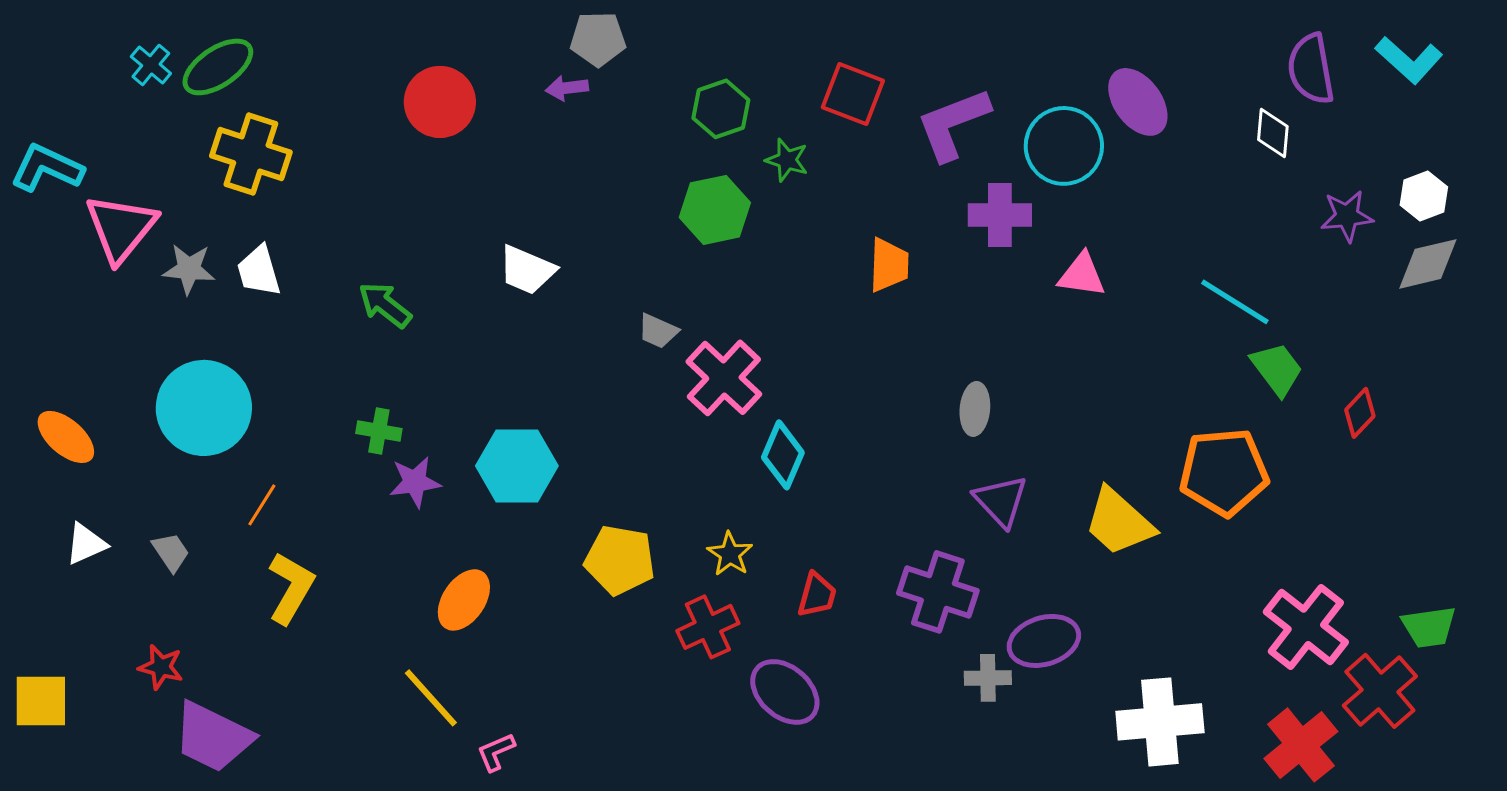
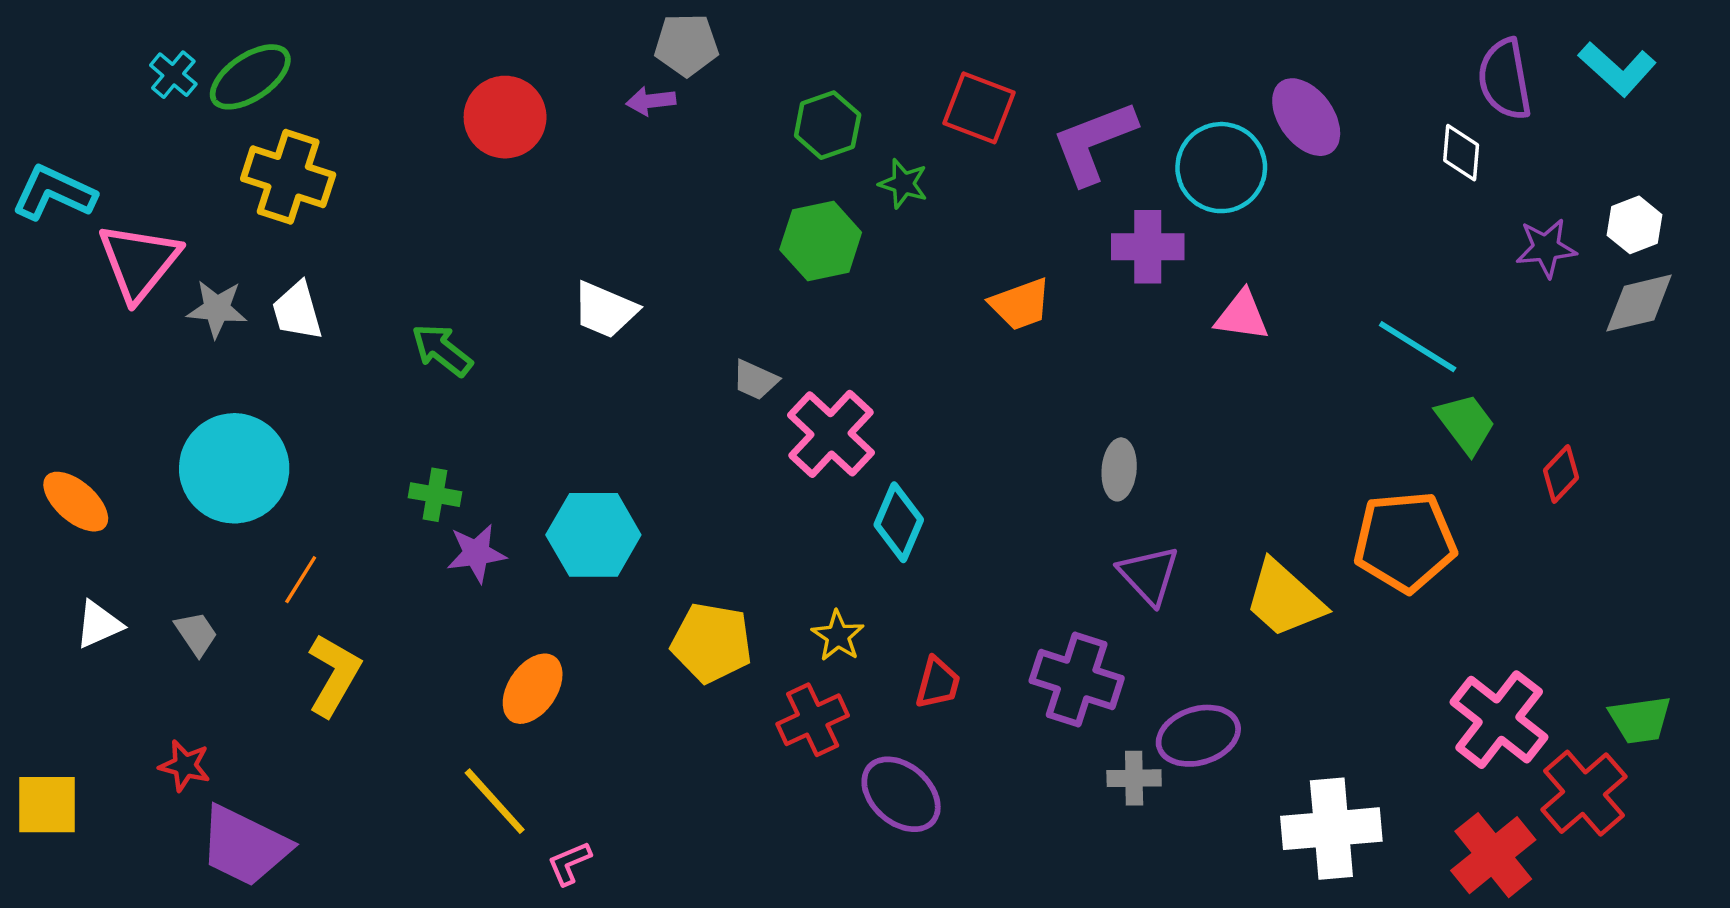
orange trapezoid: (889, 265) -> (1020, 304), turned 68

